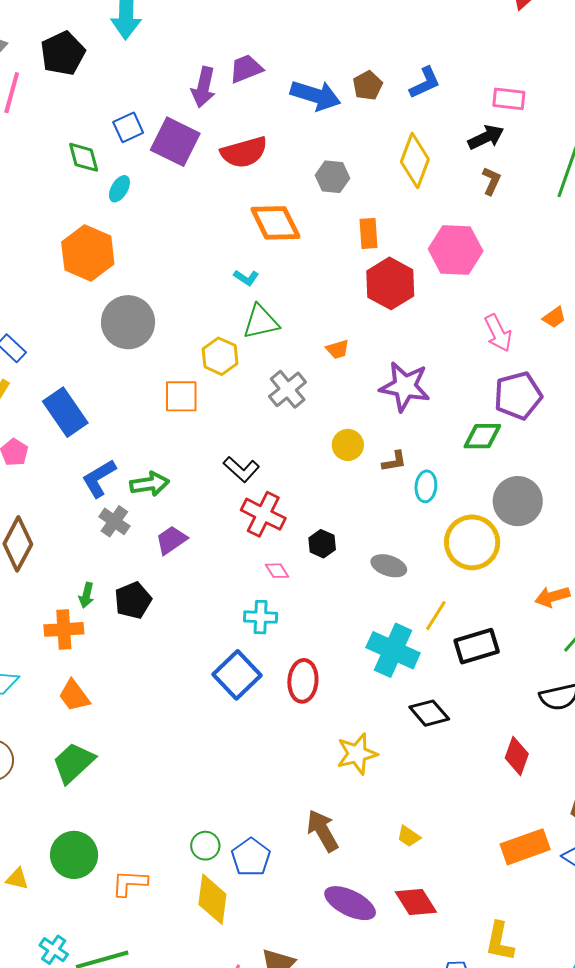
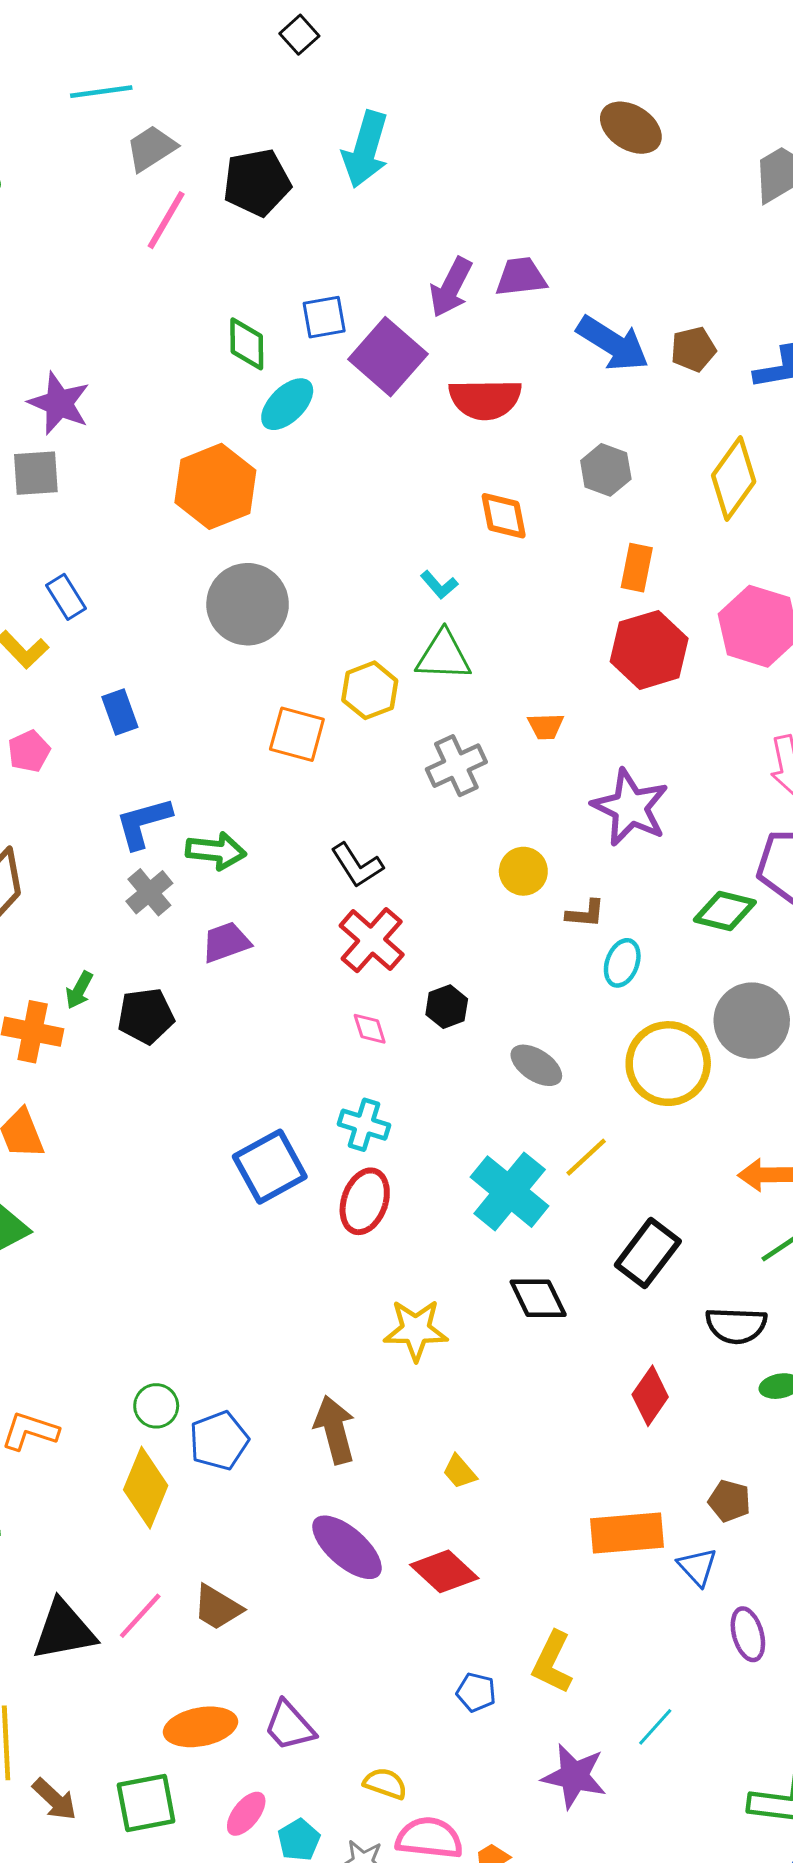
cyan ellipse: (119, 189) -> (287, 404), size x1.4
orange diamond: (275, 223) -> (504, 516), size x0.7
blue rectangle: (65, 412) -> (120, 712), size x0.6
cyan cross: (261, 617) -> (364, 1125), moved
black rectangle: (477, 646) -> (648, 1253), moved, turned -51
red diamond: (416, 902) -> (444, 1571), turned -30

